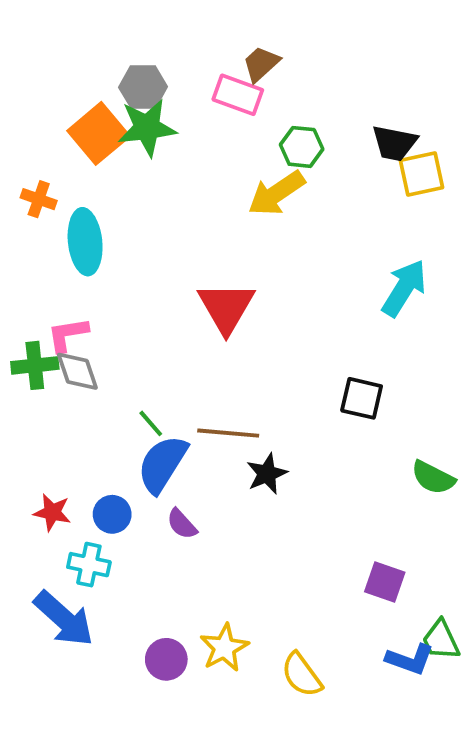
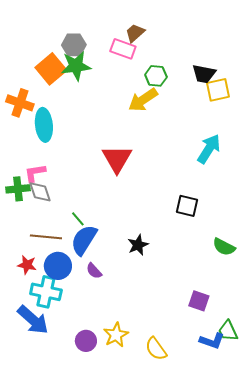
orange cross: (39, 199) -> (20, 103), size x1.5
brown line: (228, 433) -> (46, 237), moved
blue circle: (112, 514) -> (58, 266), size x1.4
cyan cross: (89, 565) -> (46, 292), size x1.4

